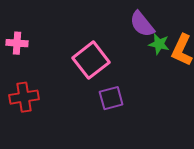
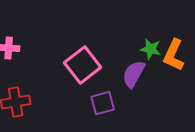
purple semicircle: (142, 24) -> (134, 74), moved, turned 68

